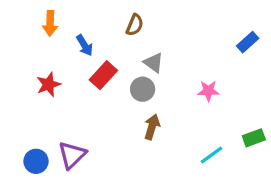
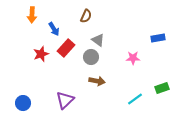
blue rectangle: (248, 42) -> (158, 38), moved, turned 32
red star: (49, 85) -> (41, 54), moved
brown arrow: (152, 127) -> (97, 81), turned 84
purple triangle: (72, 155) -> (65, 100), moved

